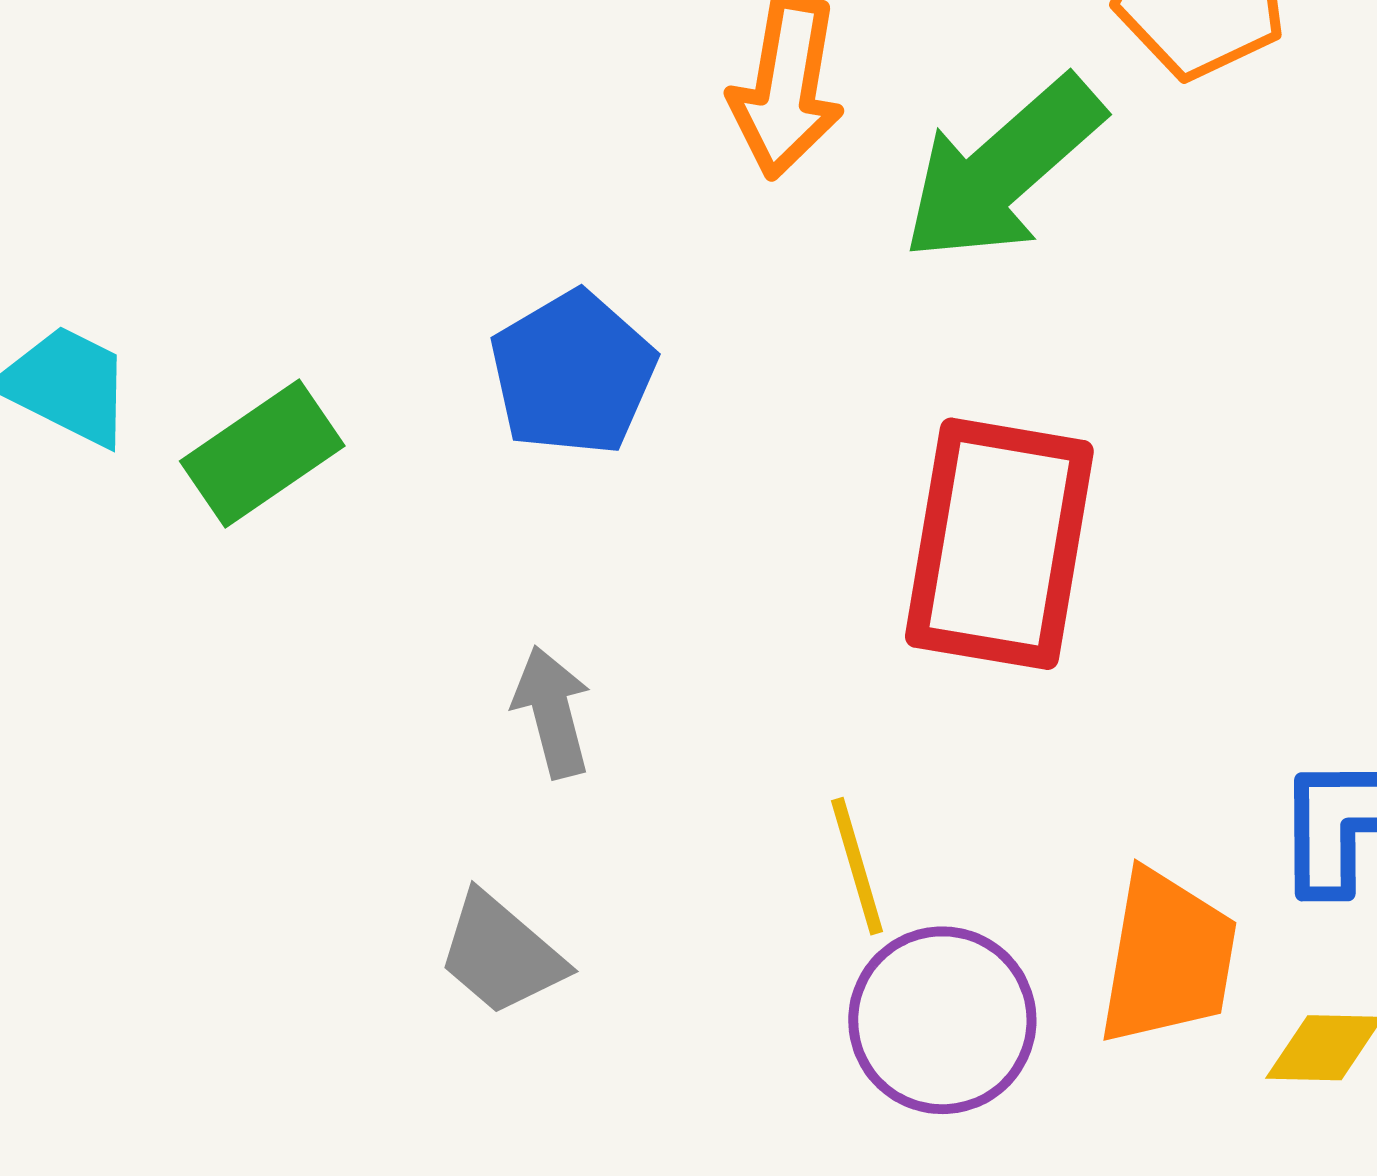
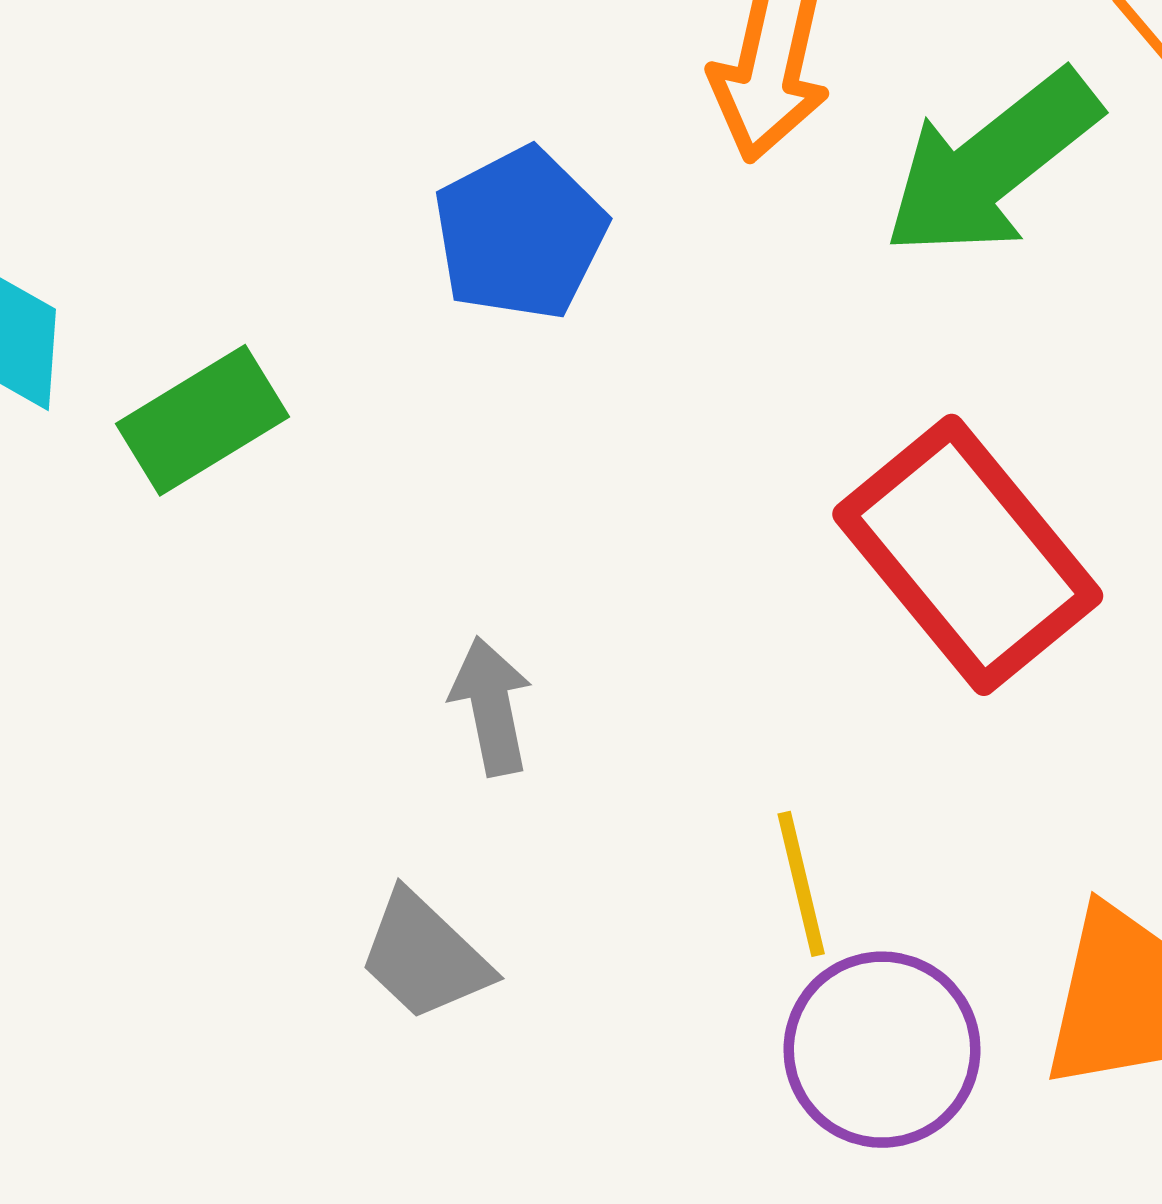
blue pentagon: (573, 373) -> (520, 234), moved
red rectangle: (999, 544) -> (968, 555), turned -52

